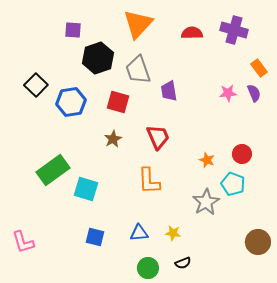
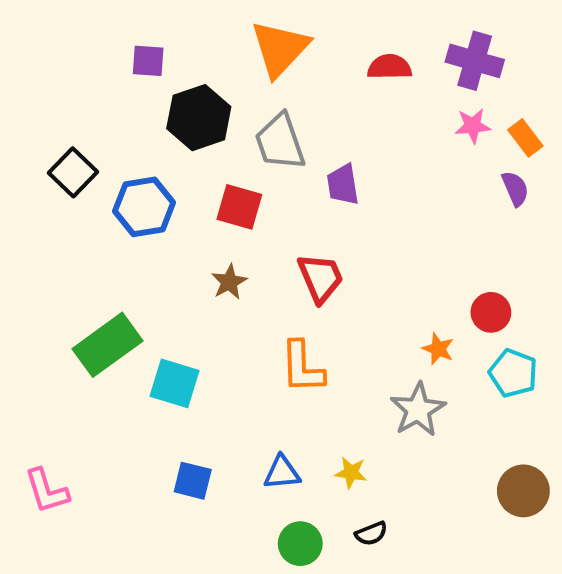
pink star: (228, 93) -> (473, 126), moved
orange star: (207, 160) -> (438, 349), moved
cyan pentagon: (233, 184) -> (513, 373), moved

